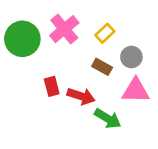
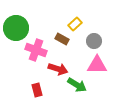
pink cross: (64, 29) -> (36, 50), moved, turned -30
brown rectangle: (102, 67) -> (62, 39), moved
red rectangle: (52, 86) -> (37, 90), moved

